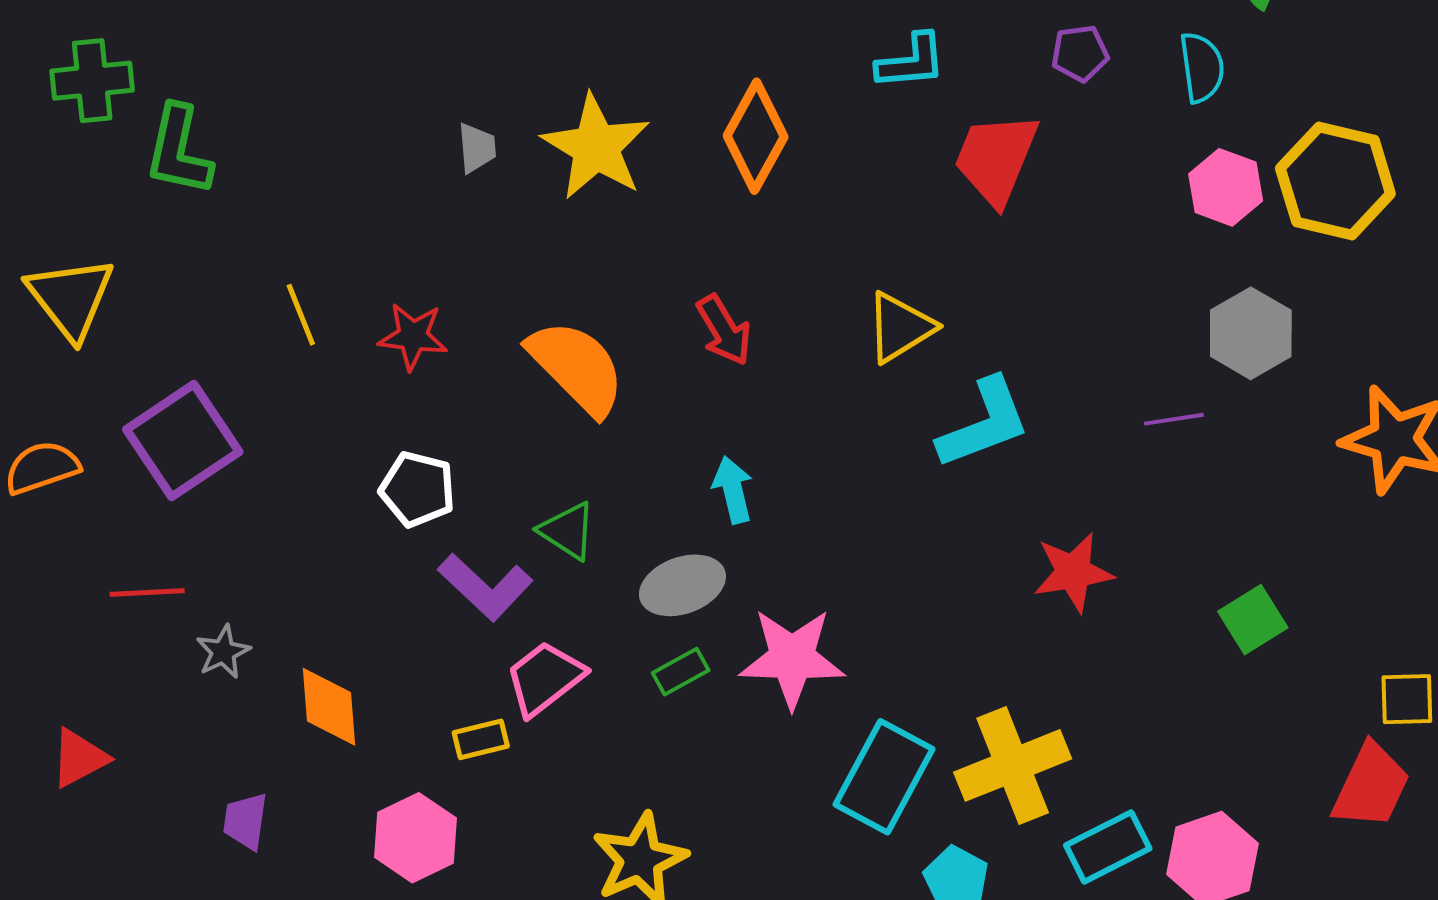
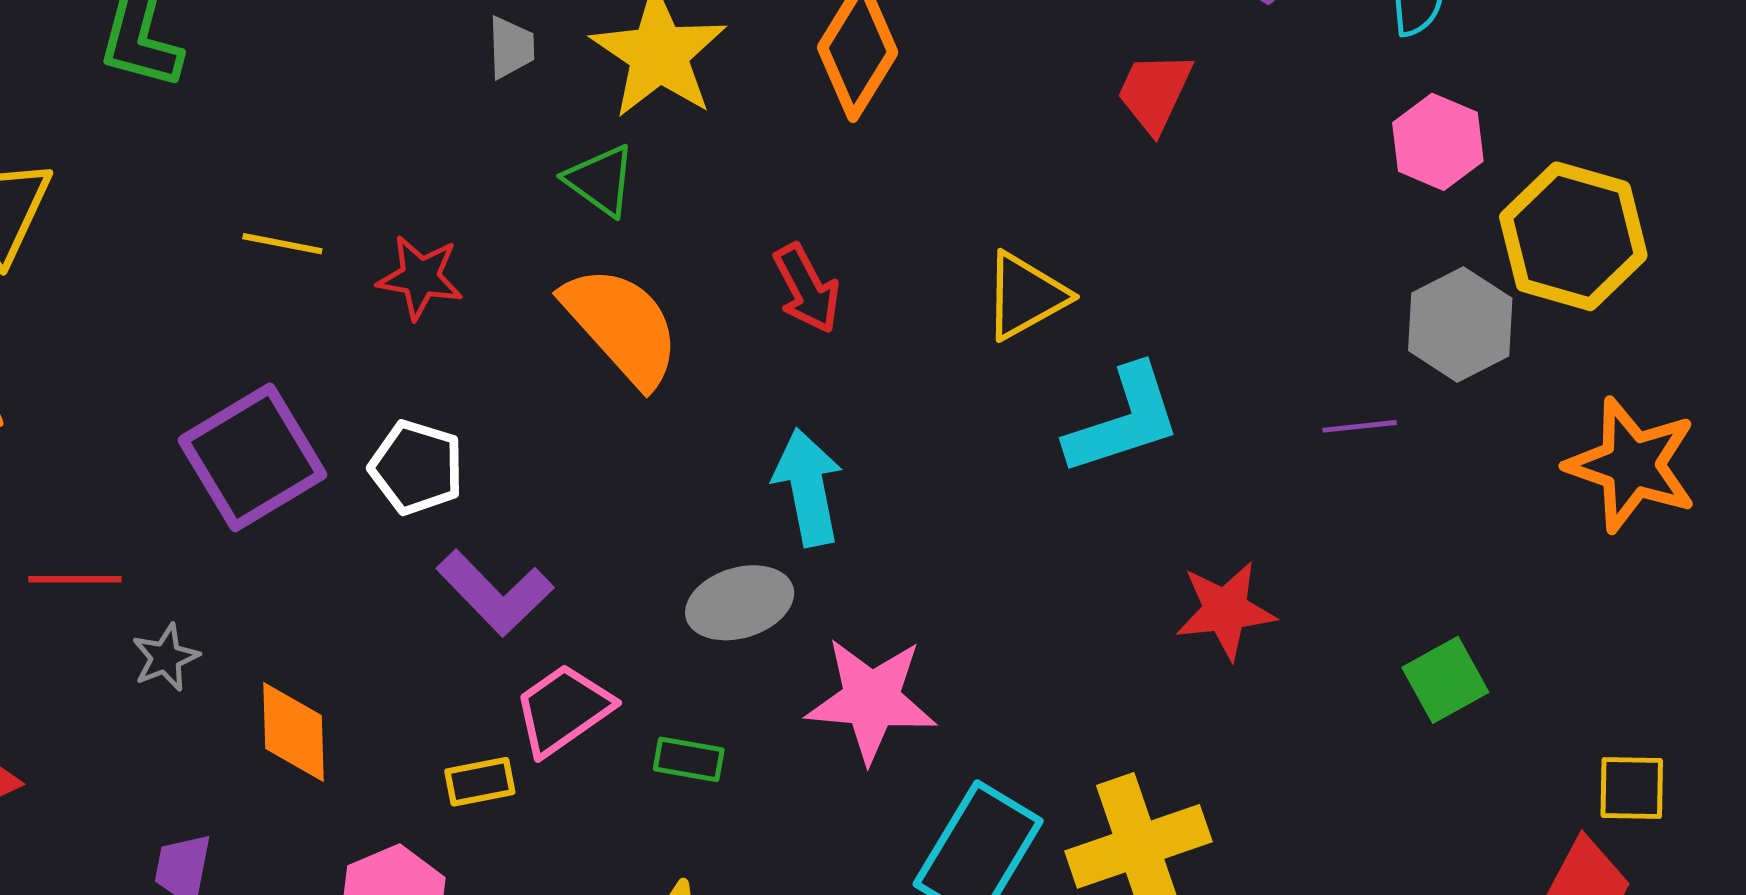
red trapezoid: (996, 159) -> (1155, 92), size x0.7
yellow hexagon: (1335, 181) -> (1573, 236), moved
yellow line: (301, 315) -> (282, 244), turned -60
purple square: (183, 441) -> (253, 457), moved
cyan arrow: (733, 490) -> (808, 487), size x1.4
green triangle: (568, 531) -> (600, 180), moved
green rectangle: (681, 672) -> (689, 759), moved, turned 36

